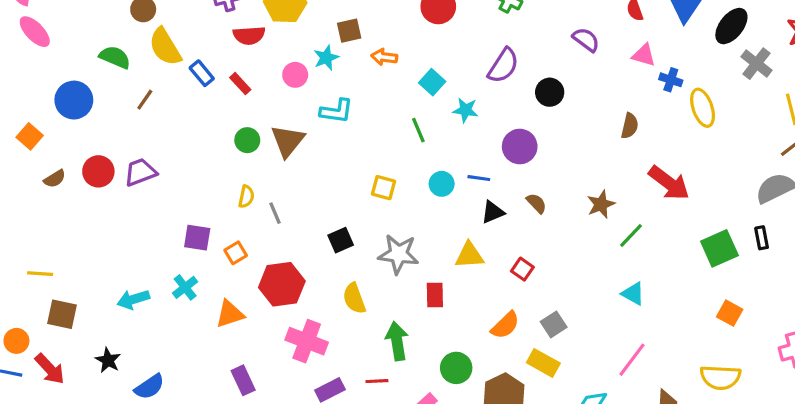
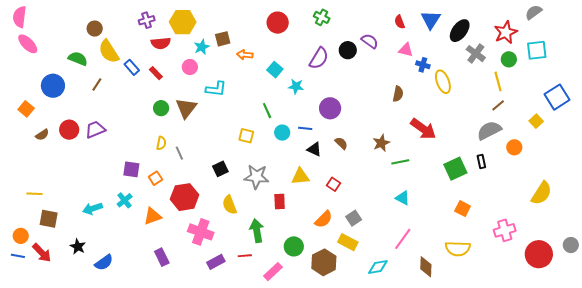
cyan star: (326, 58) -> (202, 47), moved
black circle: (550, 92) -> (348, 50), moved
green line: (418, 130) -> (267, 111), moved
black triangle: (493, 212) -> (314, 149), turned 49
green line: (631, 236) -> (400, 162), turned 36

